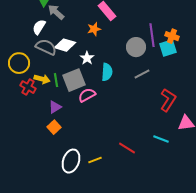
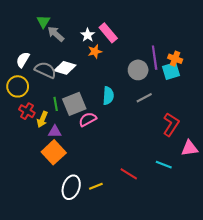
white semicircle: (39, 27) -> (23, 60), moved
white star: (87, 58) -> (88, 35), moved
yellow arrow: (42, 79) -> (42, 119), moved, turned 98
purple triangle: (55, 107) -> (55, 132), turned 32
orange square: (54, 127) -> (54, 152), size x1.6

